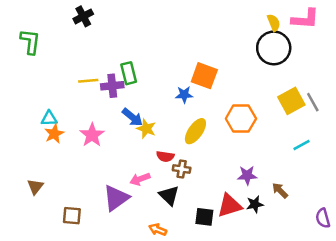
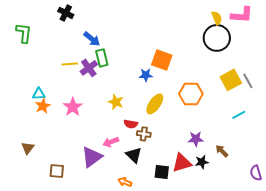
black cross: (83, 16) -> (66, 13), turned -35
purple cross: (112, 86) -> (89, 68), turned -30
blue arrow: (132, 117) -> (92, 39), moved

